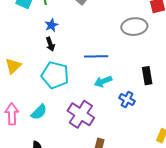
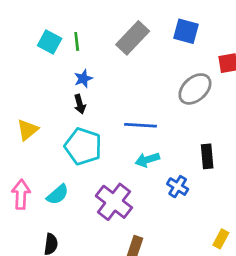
gray ellipse: (134, 27) -> (195, 89), turned -40

